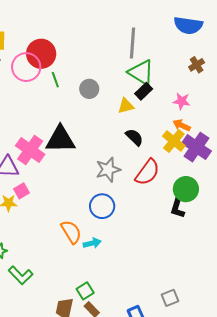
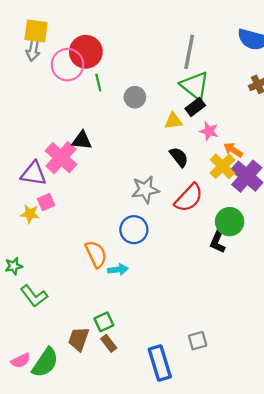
pink star: (182, 101) -> (209, 131), moved
black triangle: (60, 139) -> (82, 140), moved, size x0.6

